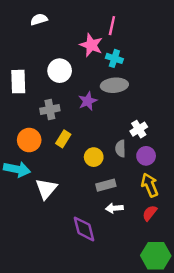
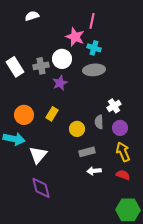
white circle: (60, 71) -> (62, 59), moved
white rectangle: (18, 82) -> (15, 67), turned -30
purple star: (88, 101) -> (60, 83), moved
gray cross: (50, 110) -> (41, 66), moved
red semicircle: (150, 213) -> (123, 175), turned 72
purple diamond: (84, 229) -> (41, 188), moved

